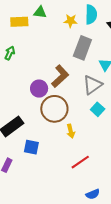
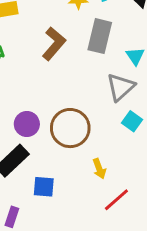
brown L-shape: (60, 76) -> (54, 44), moved
purple circle: (39, 89) -> (27, 124), moved
yellow arrow: (71, 131) -> (99, 169), moved

